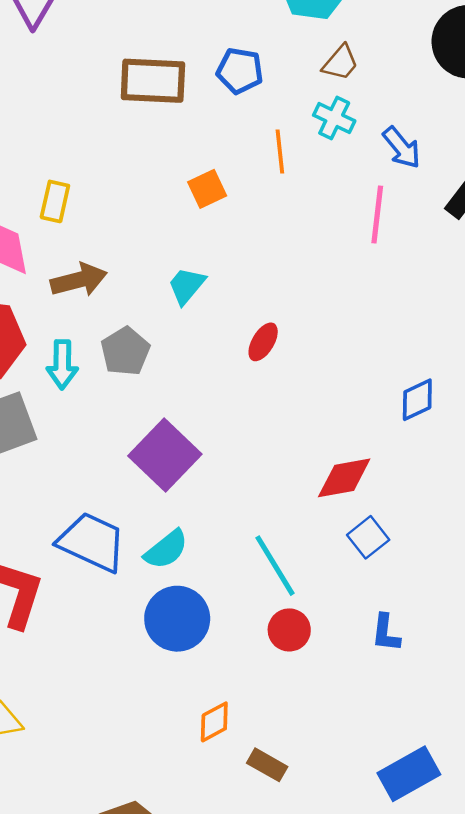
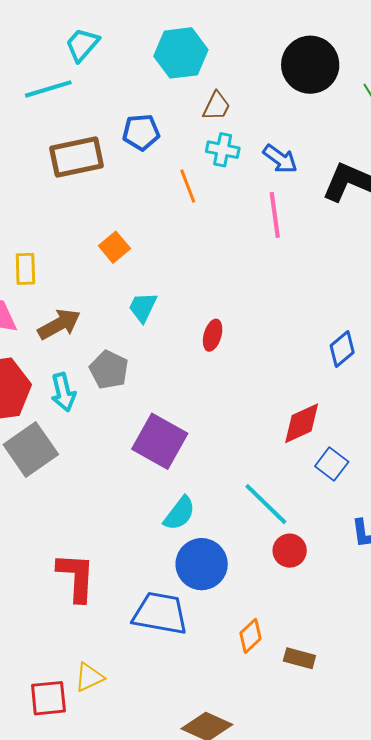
orange square: (207, 189) -> (114, 247), moved
blue trapezoid: (92, 542) -> (160, 613), moved

